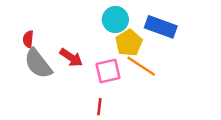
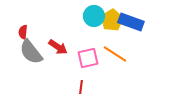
yellow pentagon: (129, 43) -> (112, 20), moved

